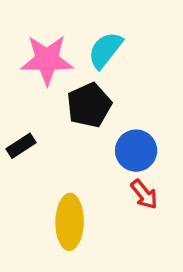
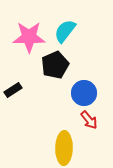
yellow ellipse: (70, 222) -> (64, 148), moved

